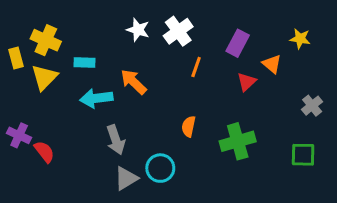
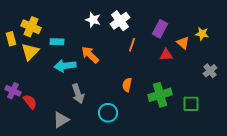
yellow star: (300, 39) -> (202, 34), moved
red triangle: (247, 82) -> (166, 55), turned 40
green square: (303, 155) -> (191, 104), moved
gray triangle: (126, 178) -> (61, 120), moved

